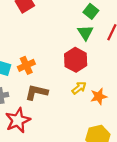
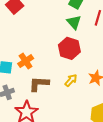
yellow arrow: (79, 88) -> (71, 80), moved

